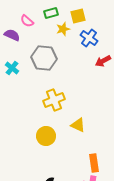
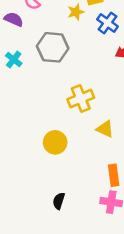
yellow cross: (54, 100) -> (81, 99), moved
yellow triangle: (78, 125) -> (105, 129), moved

